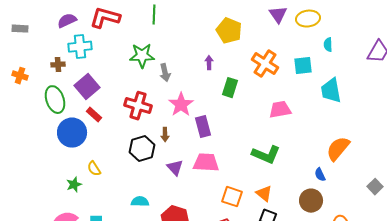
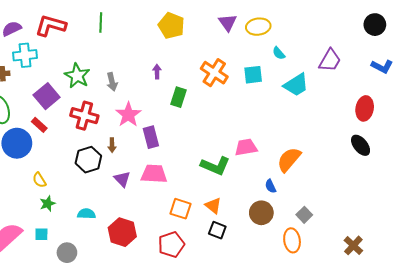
yellow pentagon: (229, 31) -> (171, 26), moved
cyan semicircle: (328, 45) -> (279, 53), turned -40
green star: (142, 56) -> (77, 76), moved, turned 30
purple square: (87, 87) -> (47, 96), moved
cyan trapezoid: (331, 91) -> (296, 85), moved, turned -112
pink trapezoid: (280, 110) -> (246, 147), moved
green star: (74, 185) -> (48, 204), moved
gray square: (375, 187) -> (304, 215), moved

